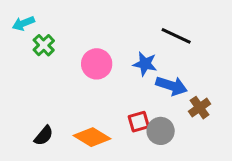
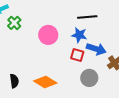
black line: (176, 36) -> (87, 17), moved, turned -30
red square: (139, 122) -> (77, 55), moved, turned 32
black semicircle: (44, 136) -> (14, 81), turned -48

